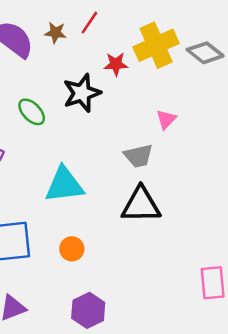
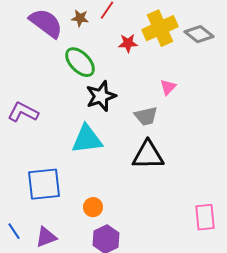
black star: (82, 93) -> (101, 96), moved
green ellipse: (32, 112) -> (80, 62), moved, size x1.4
orange circle: (72, 249) -> (93, 207), moved

